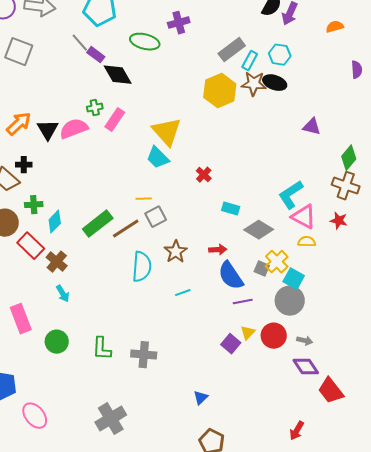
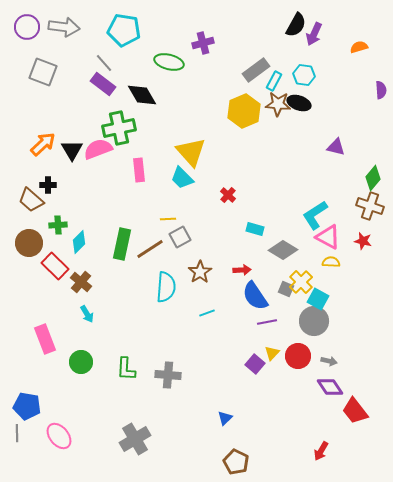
purple rectangle: (96, 55) -> (103, 84), moved, size x1.4
green cross: (95, 108) -> (119, 128), size x2.0
pink rectangle: (115, 120) -> (139, 170), moved, turned -40
green rectangle: (98, 224) -> (122, 244), turned -40

